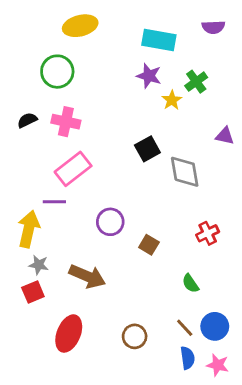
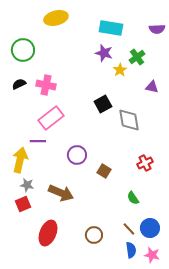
purple semicircle: (213, 27) -> (157, 29), moved
green circle: (57, 72) -> (23, 50), moved
purple triangle: (225, 136) -> (152, 87), moved

